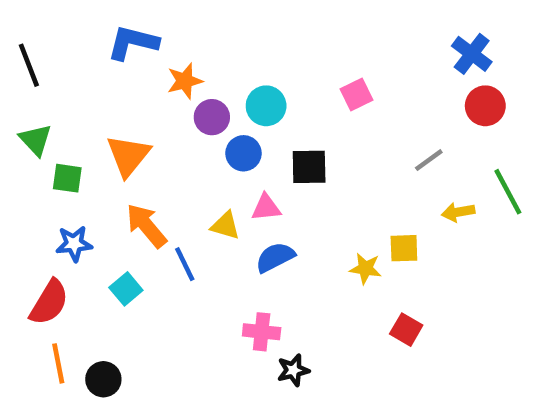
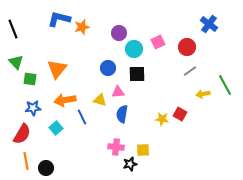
orange star: (185, 81) -> (82, 27), moved
cyan circle: (266, 106) -> (134, 49), moved
red circle: (485, 106) -> (187, 47), moved
purple circle: (212, 117) -> (119, 33), moved
orange arrow: (146, 226) -> (65, 100), turned -60
yellow square: (404, 248) -> (143, 150), moved
blue semicircle: (275, 257) -> (122, 114), turned -54
red square: (406, 330) -> (180, 114), moved

